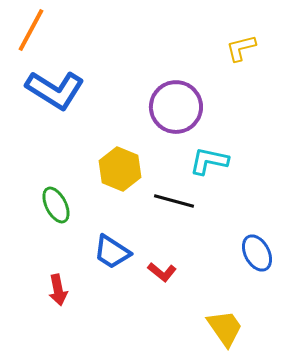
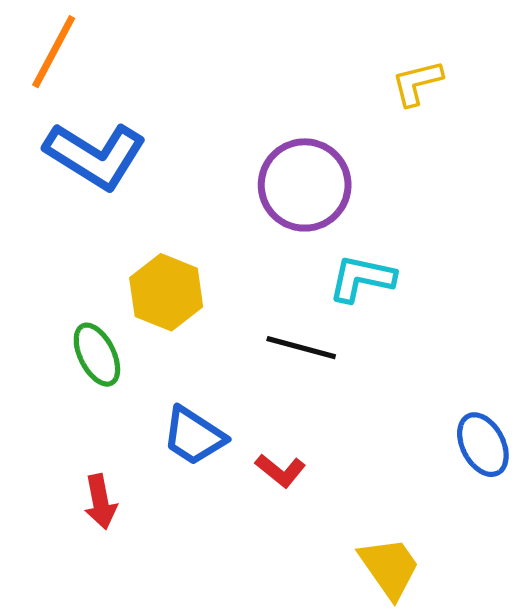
yellow hexagon: (120, 169) -> (166, 292), moved
blue ellipse: (257, 253) -> (483, 445), moved

